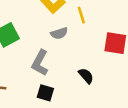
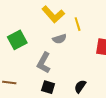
black semicircle: (86, 76) -> (80, 86), moved, turned -104

